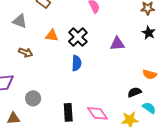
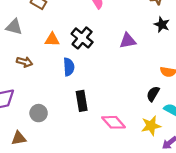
blue semicircle: (77, 63) -> (69, 67), moved
black semicircle: (135, 92) -> (153, 94), turned -32
black rectangle: (68, 112) -> (82, 101), moved

